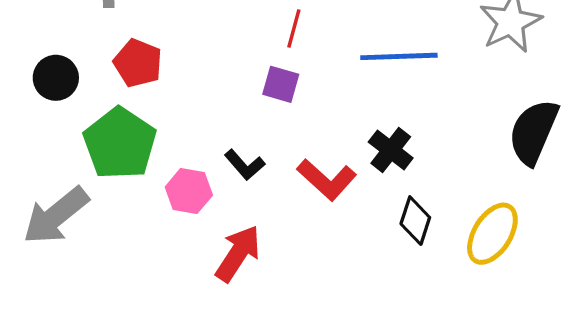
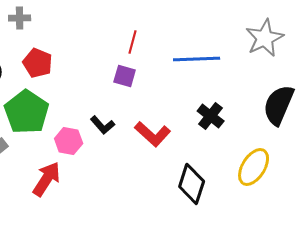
black cross: (391, 150) -> (211, 116), moved
black diamond: (415, 221) -> (192, 184), moved, size x1.4
red arrow: (238, 253) -> (47, 179), moved

